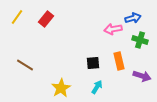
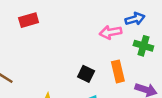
red rectangle: (46, 19) -> (29, 20), turned 35
black square: (93, 63) -> (86, 74), turned 32

